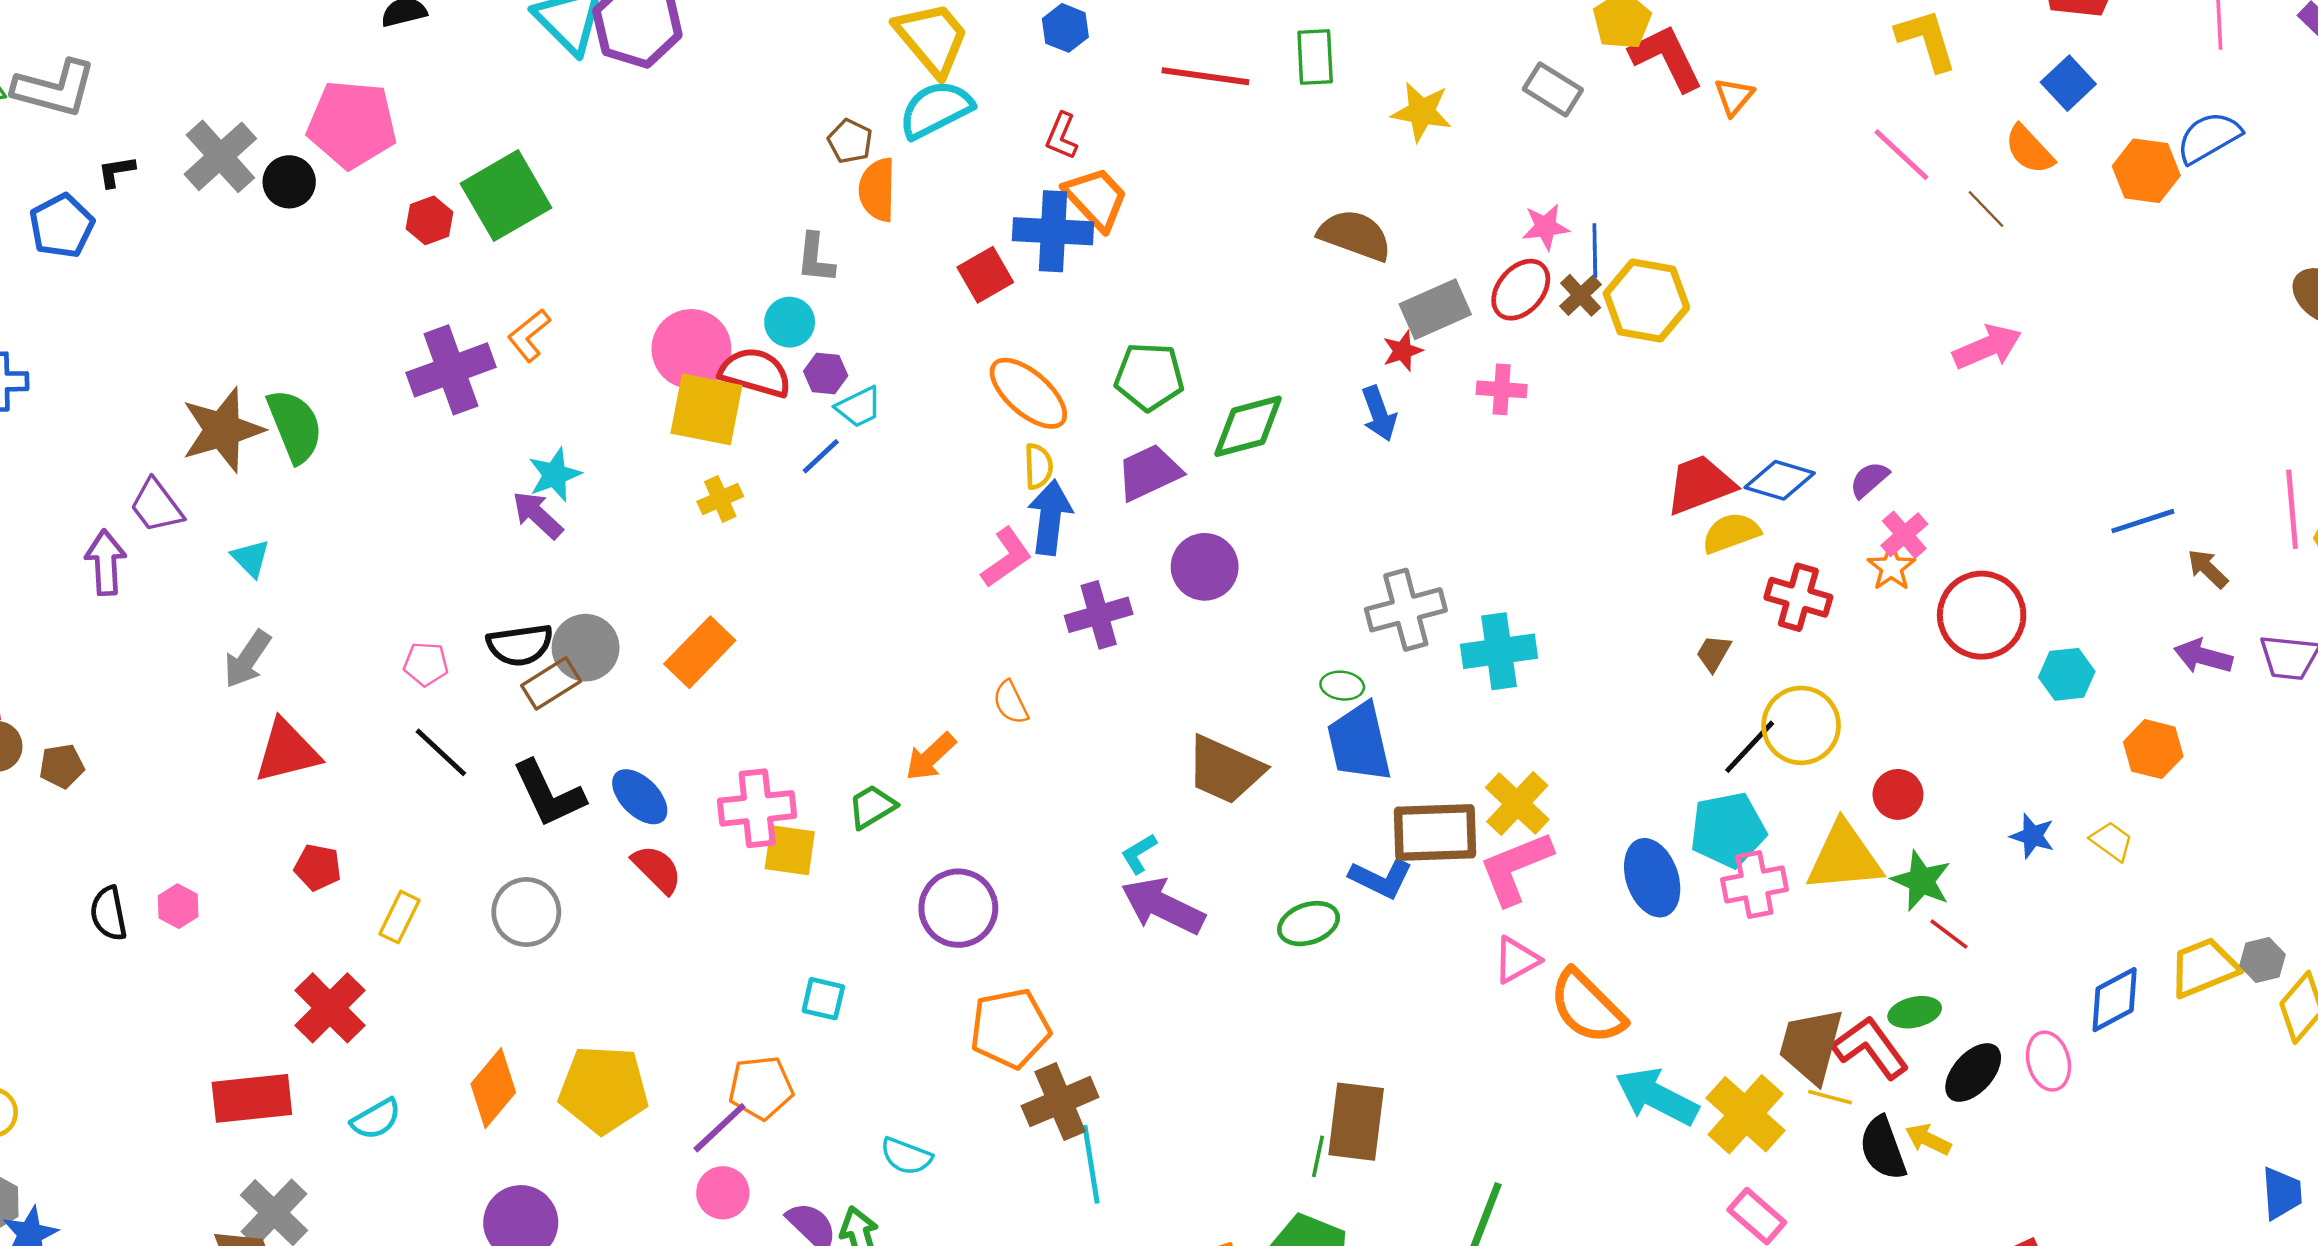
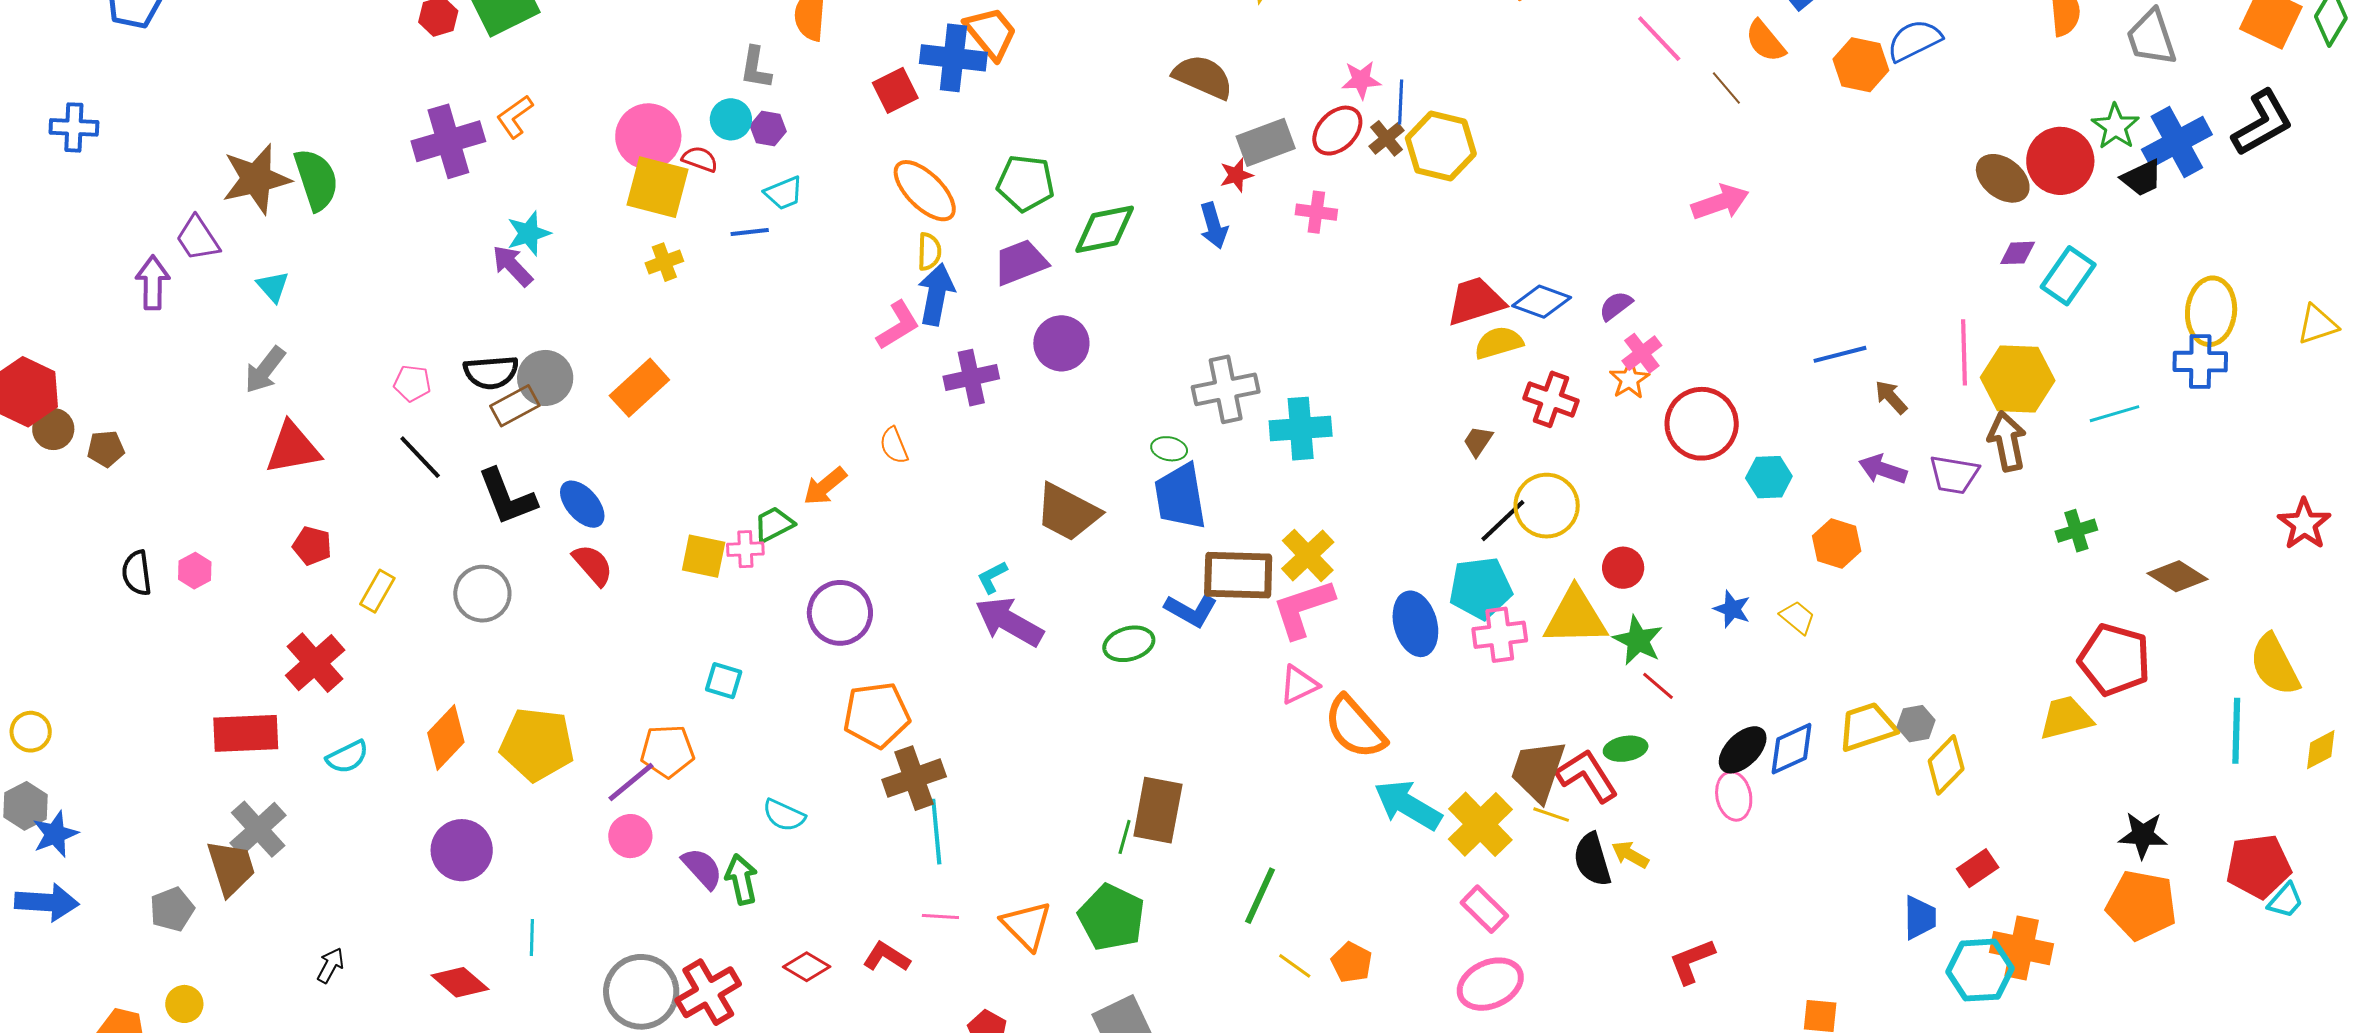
red semicircle: (755, 372) -> (700, 159), size x0.6
purple hexagon: (826, 373) -> (768, 128), moved
blue line: (821, 456) -> (750, 232), turned 33
pink cross: (757, 808) -> (745, 549), moved, size x0.6
black ellipse: (1973, 1072) -> (1743, 750), moved

